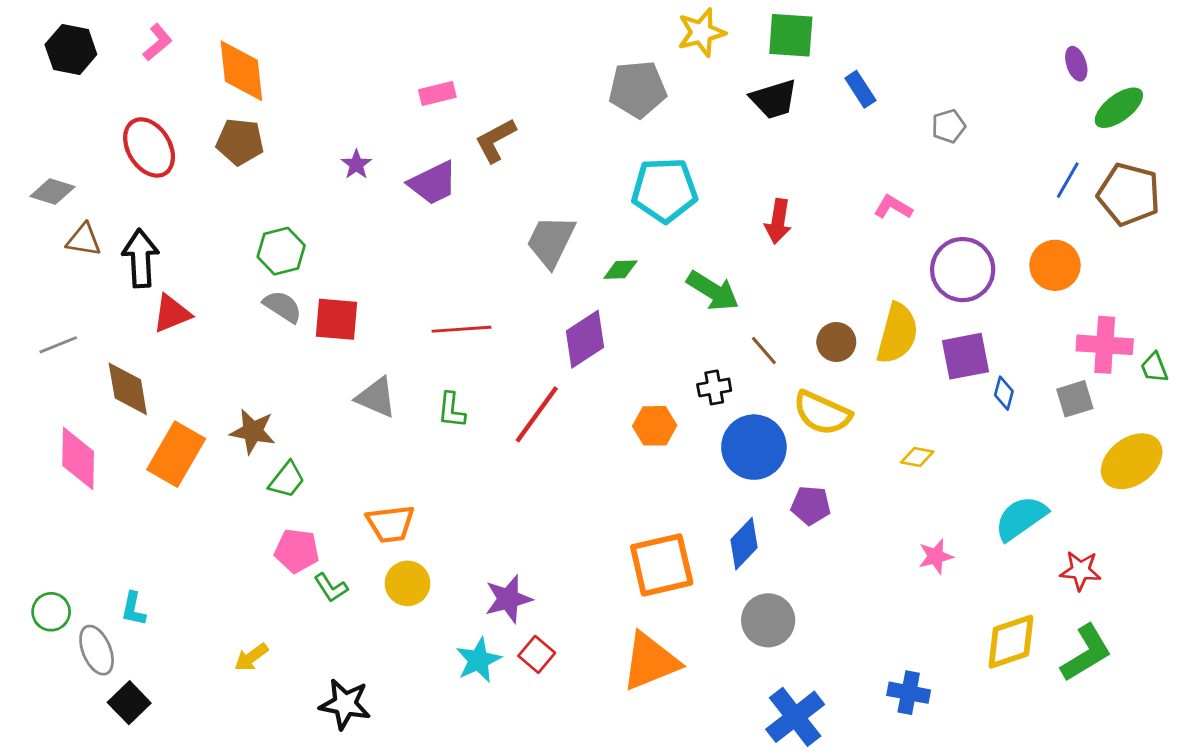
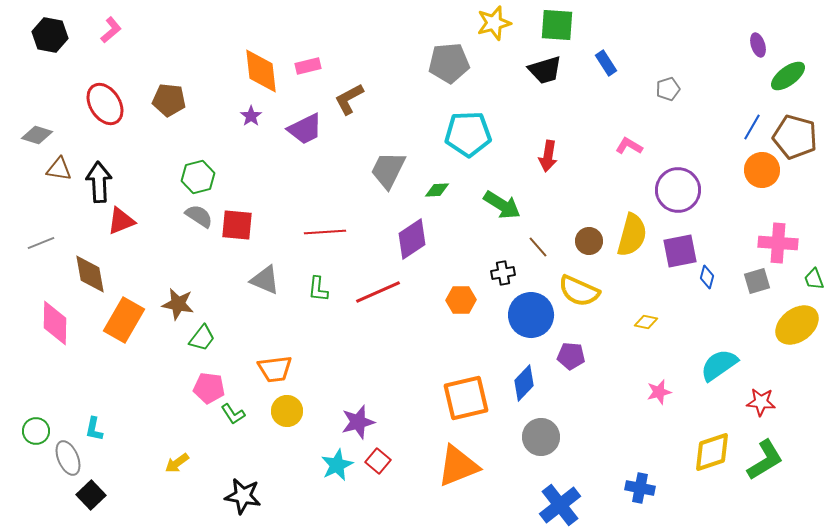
orange diamond: (241, 71) -> (261, 71), moved
orange circle: (1055, 265) -> (762, 170), moved
green trapezoid: (1154, 368) -> (814, 279), moved
red line: (537, 414) -> (378, 292), turned 30

